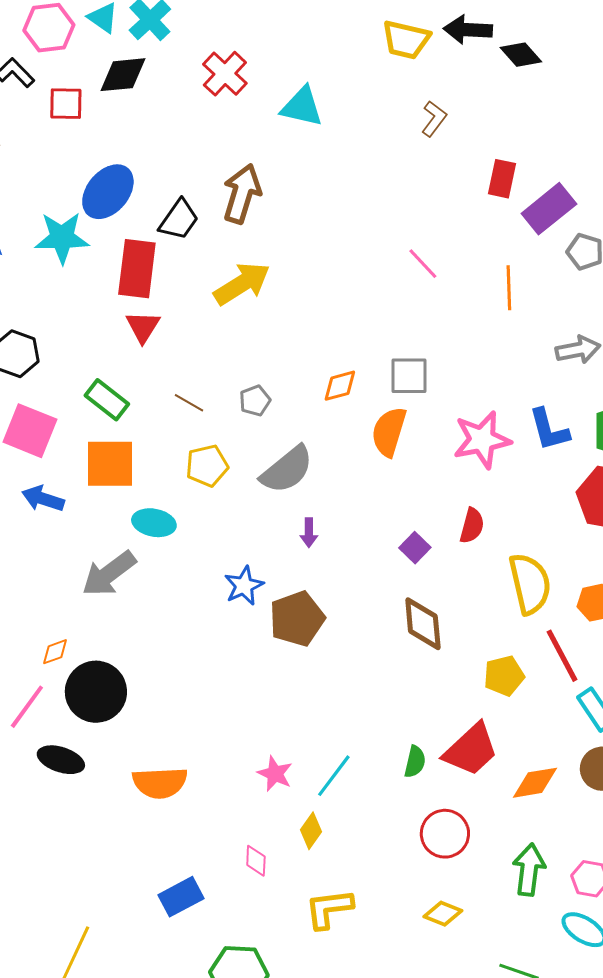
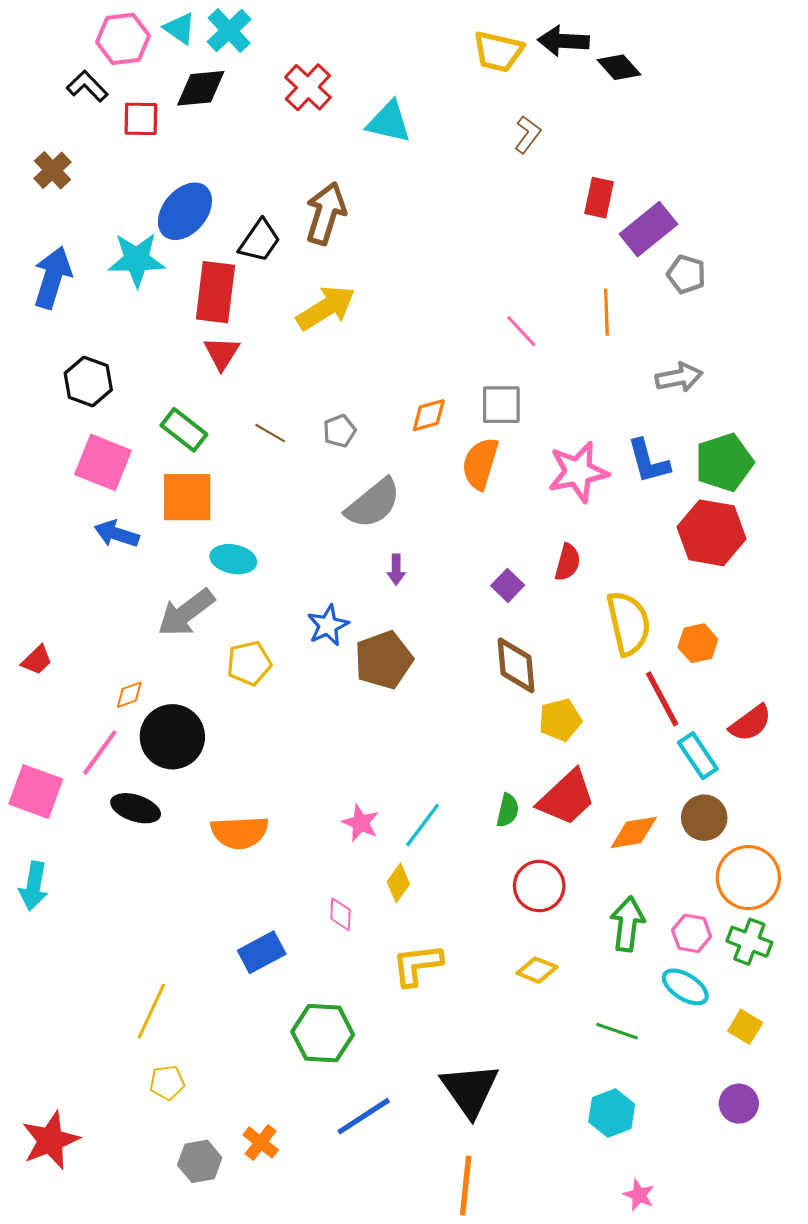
pink line: (423, 264) -> (521, 331), moved
yellow pentagon: (207, 466) -> (249, 663), moved
yellow pentagon: (504, 676) -> (560, 720), moved

